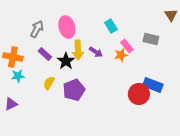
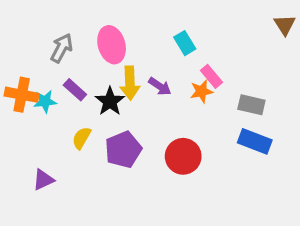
gray rectangle: (151, 39) -> (251, 105), moved
cyan star: (18, 76) -> (45, 101), moved
red circle: (139, 94) -> (183, 156), moved
purple triangle: (11, 104) -> (43, 180), moved

